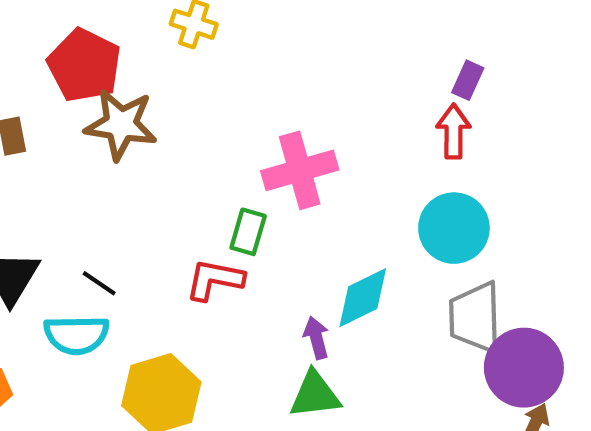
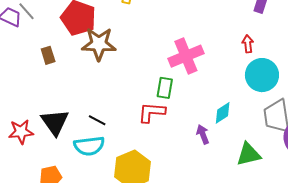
red arrow: (453, 131) -> (248, 44), moved, size x0.7
cyan diamond: (363, 298) -> (223, 113), size x0.7
green triangle: (315, 395) -> (249, 154), moved

